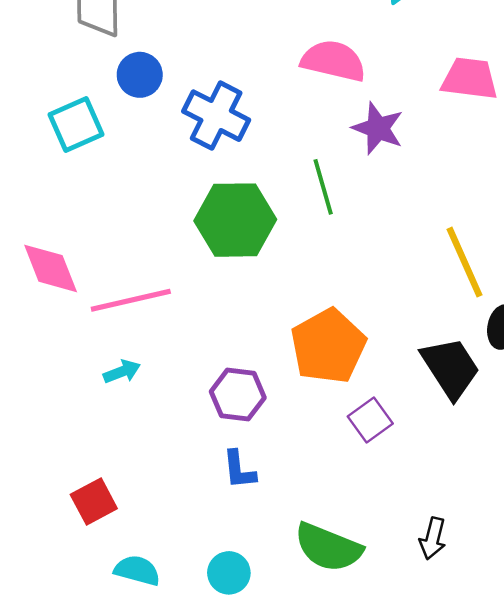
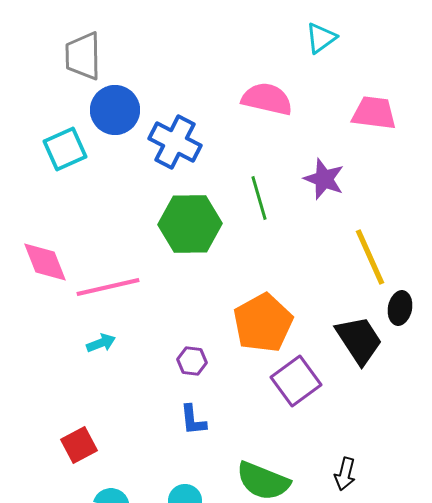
blue circle: (140, 75) -> (115, 110), size x1.4
purple star: (378, 128) -> (324, 179), moved
purple hexagon: (238, 395) -> (192, 361), size x0.7
purple square: (370, 420) -> (296, 381), size x1.4

